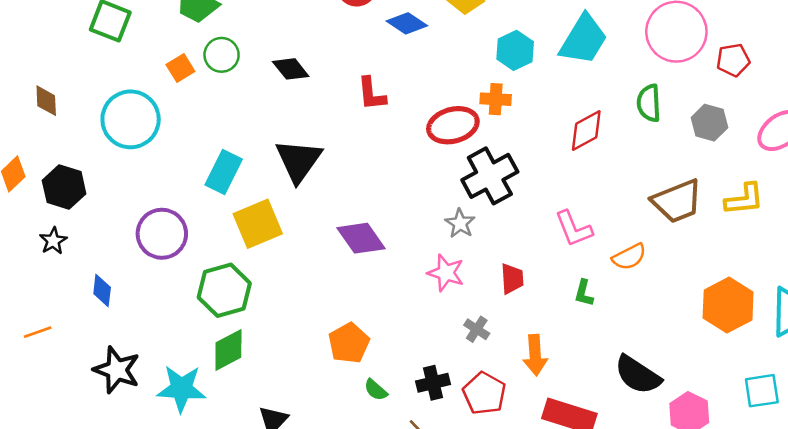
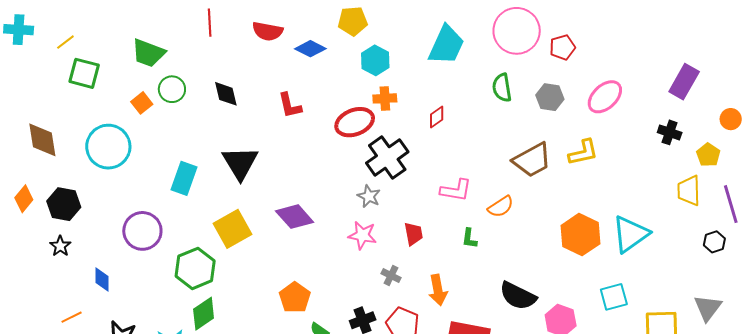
cyan hexagon: (515, 50) -> (375, 60), moved
black diamond: (291, 69) -> (226, 94), turned 32
brown diamond: (46, 101) -> (42, 140), size x1.5
red diamond: (586, 130) -> (437, 117), moved, size x0.7
yellow square: (258, 224) -> (232, 229), moved
pink L-shape: (574, 229) -> (456, 190), turned -52
orange line: (38, 332) -> (72, 317), moved

